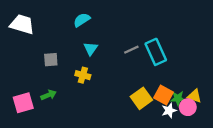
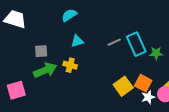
cyan triangle: (91, 49) -> (77, 41), turned 40
green arrow: (49, 95) -> (45, 70), moved, size x1.6
green star: (178, 98) -> (156, 53), moved

